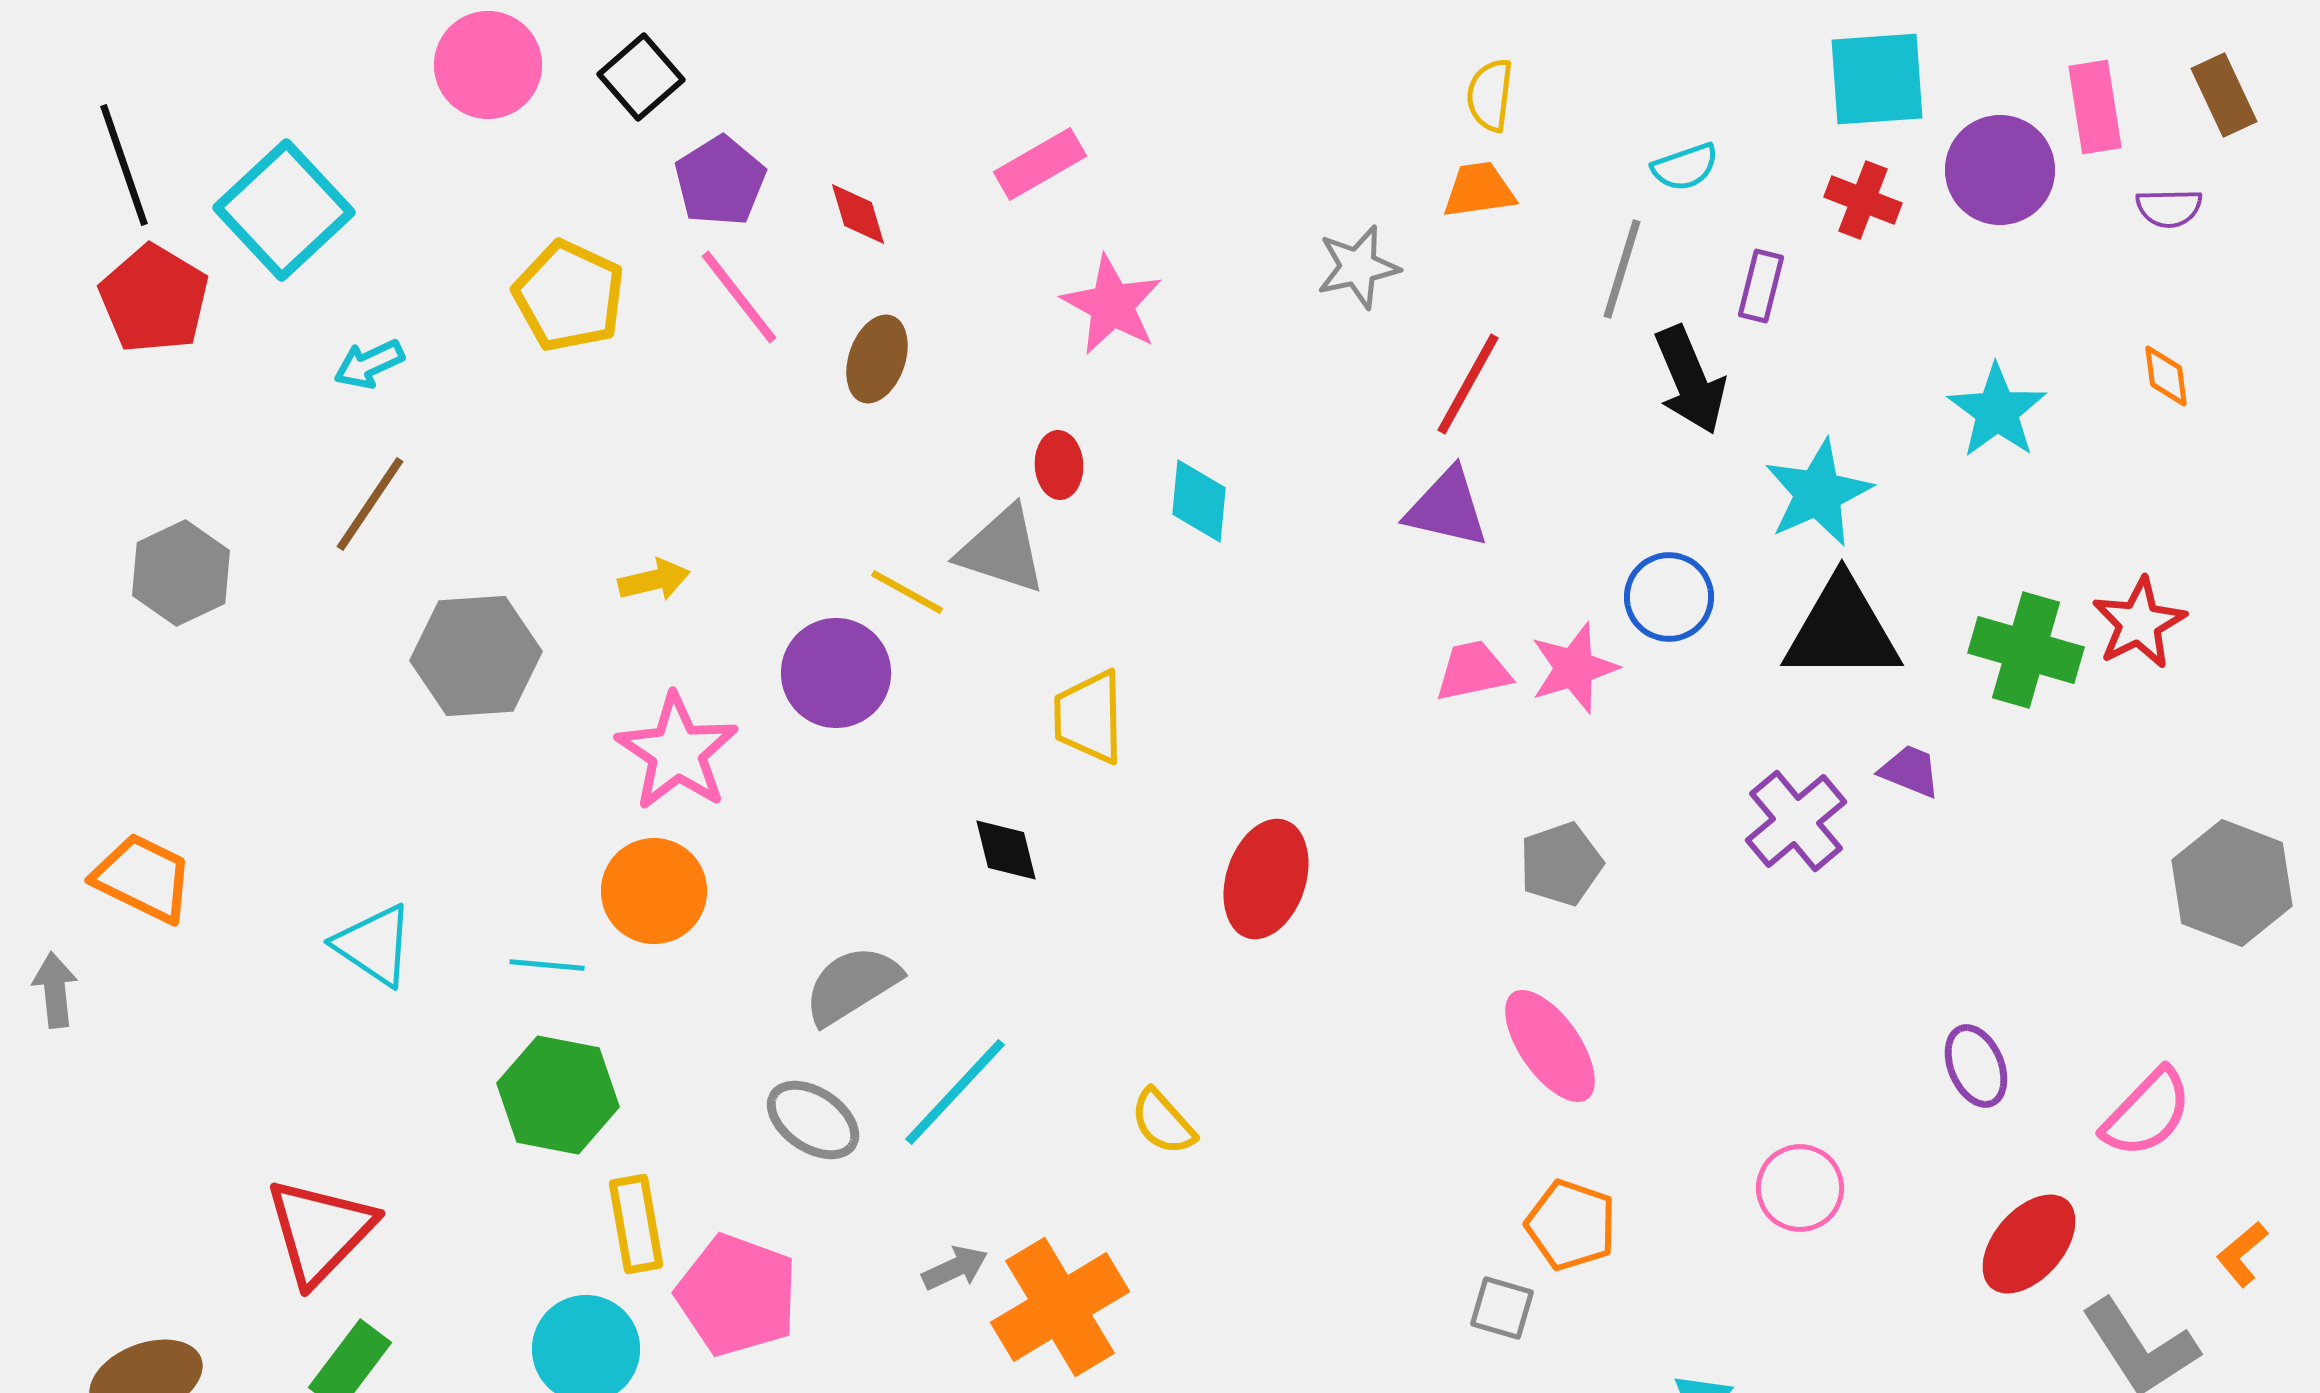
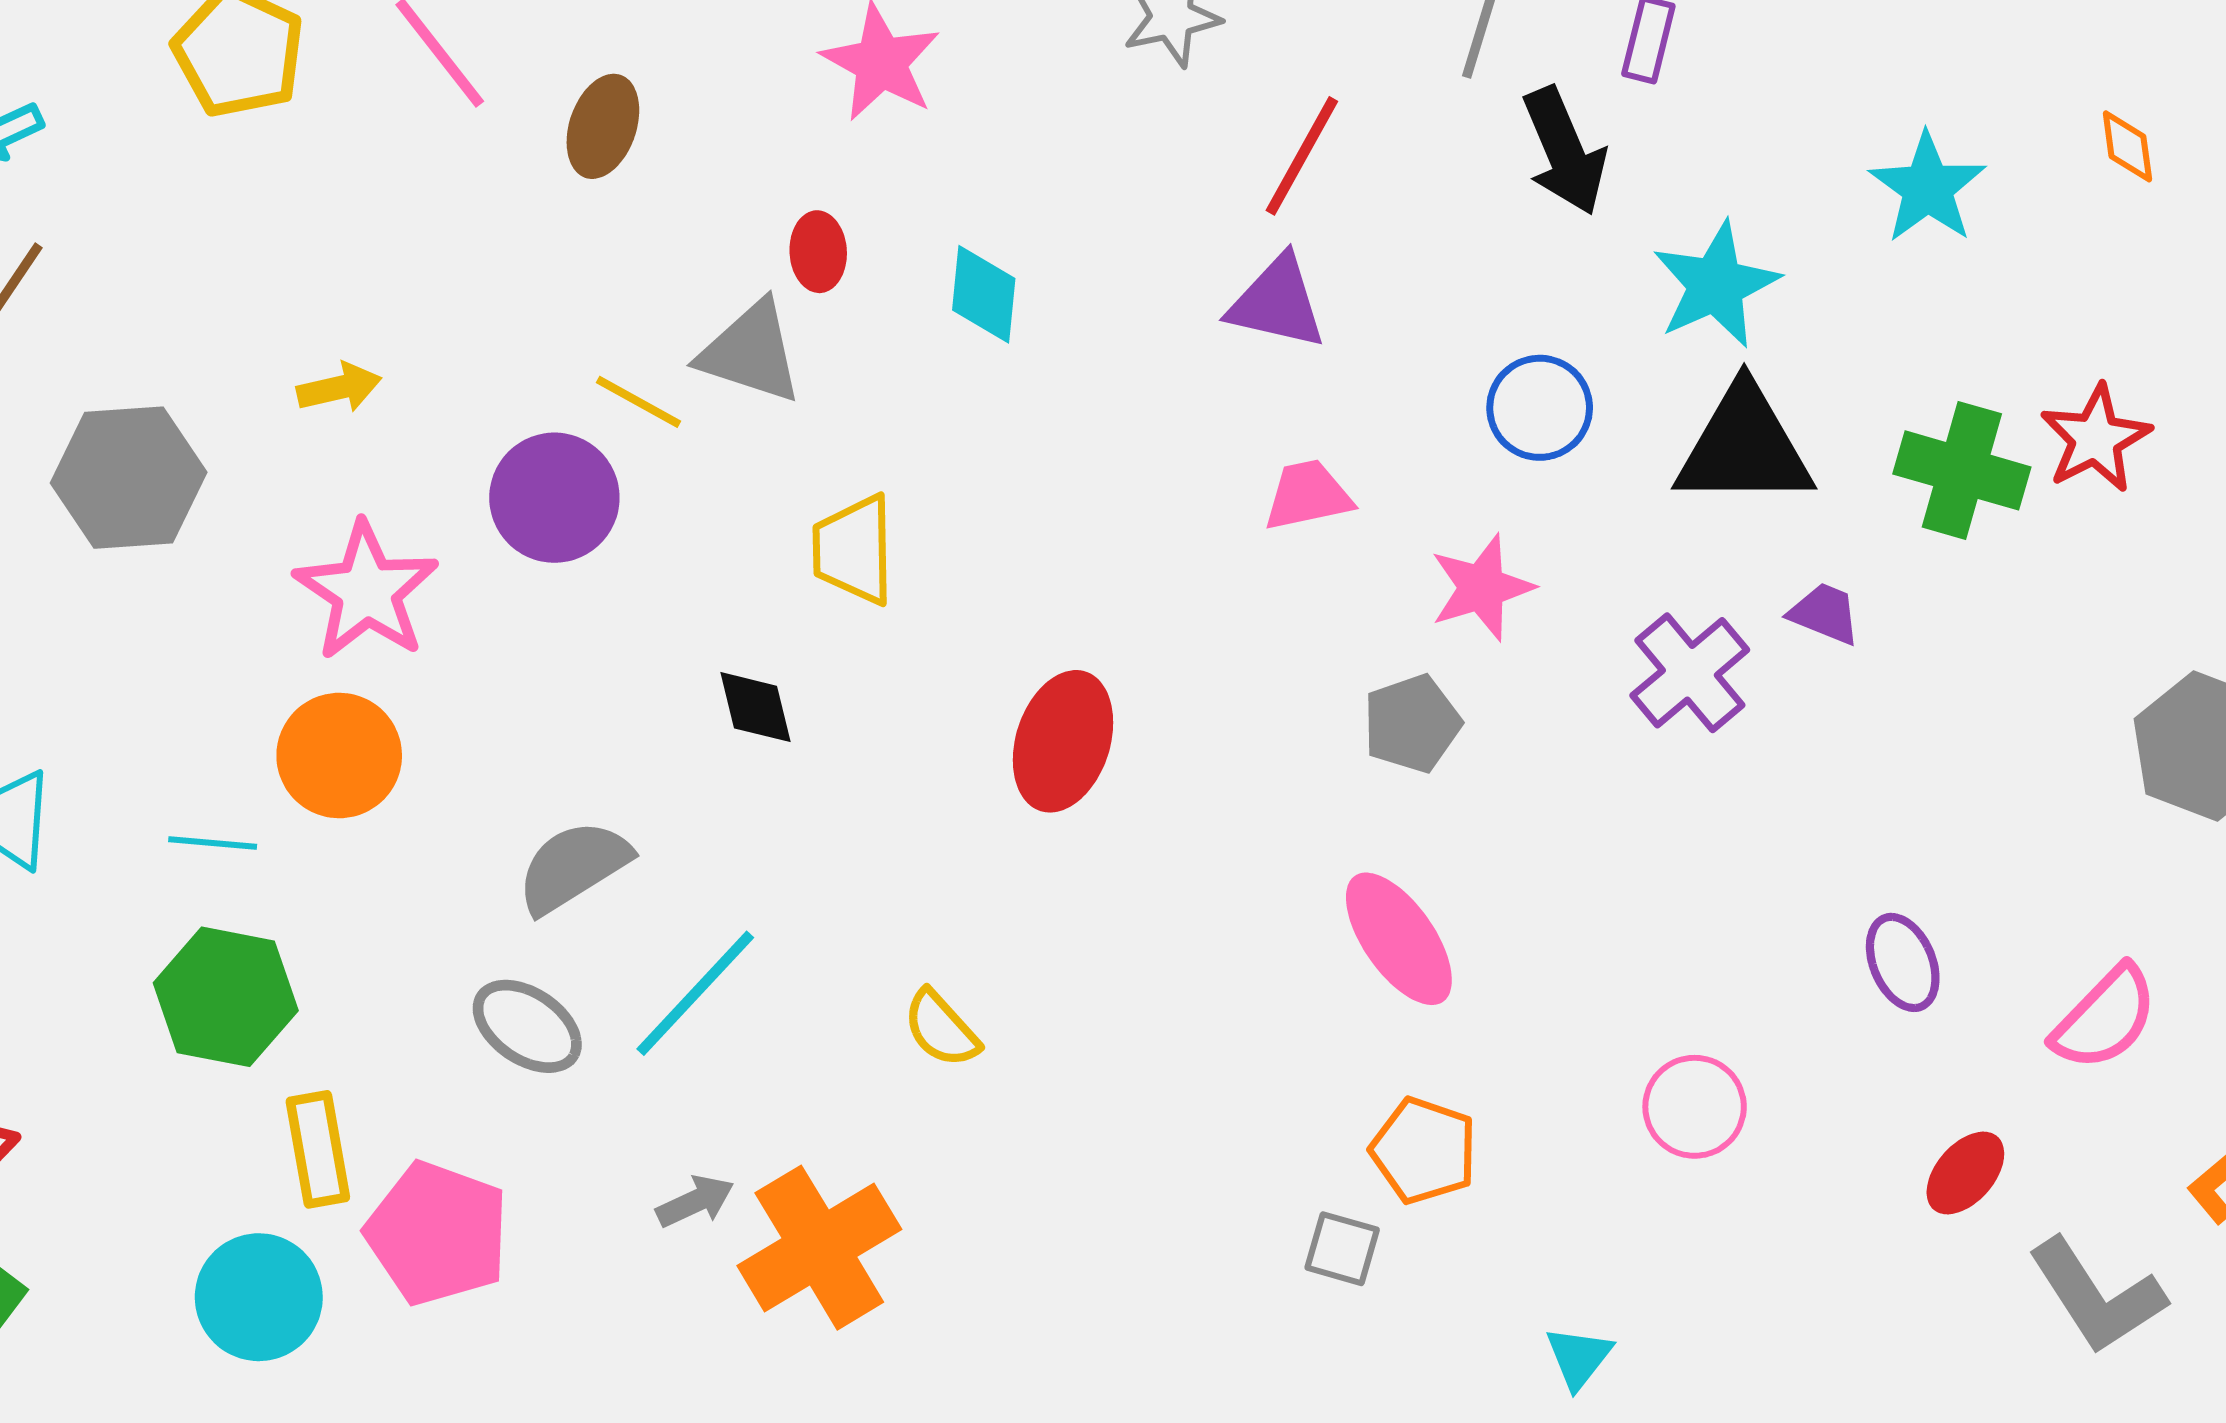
pink star: (1574, 668) -> (1482, 588), moved
red ellipse: (2029, 1244) -> (1965, 1173), size x0.7

